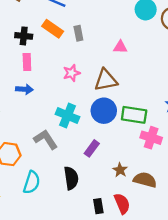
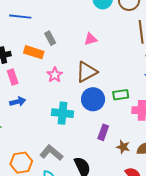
orange rectangle: (53, 29) -> (34, 52), moved
green rectangle: (134, 115) -> (121, 95), size x0.7
gray L-shape: (46, 139) -> (51, 153), moved
purple rectangle: (92, 148) -> (103, 132), moved

